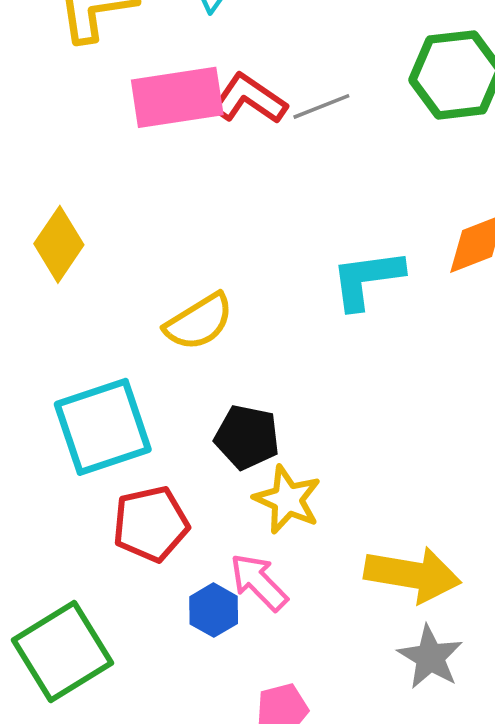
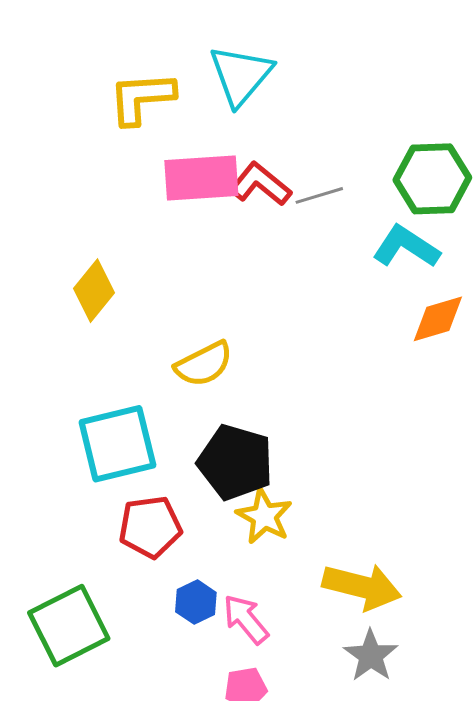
cyan L-shape: (367, 279) -> (406, 247), moved, turned 36
black pentagon: (247, 437) -> (235, 462), size x1.4
pink arrow: (259, 582) -> (246, 619), moved

